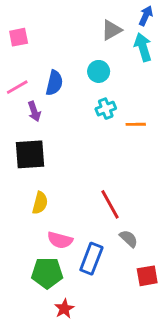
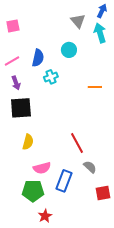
gray triangle: (111, 30) -> (78, 21), turned -42
cyan cross: (106, 109) -> (51, 77), moved
purple arrow: (34, 111) -> (16, 83), moved
pink semicircle: (60, 240) -> (42, 168), turned -30

